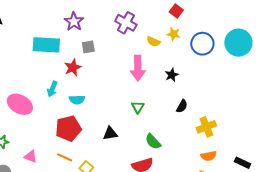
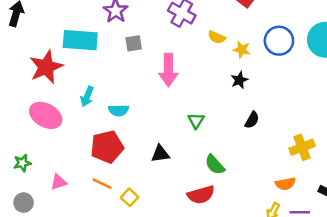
yellow star: (174, 34) -> (242, 50), moved
red star: (73, 68) -> (46, 67), moved, size x1.5
pink arrow: (138, 68) -> (168, 70), moved
yellow cross: (206, 127) -> (302, 147), moved
pink triangle: (31, 157) -> (59, 182), turned -40

